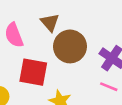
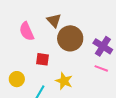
red square: (33, 72) -> (43, 59), size x0.6

